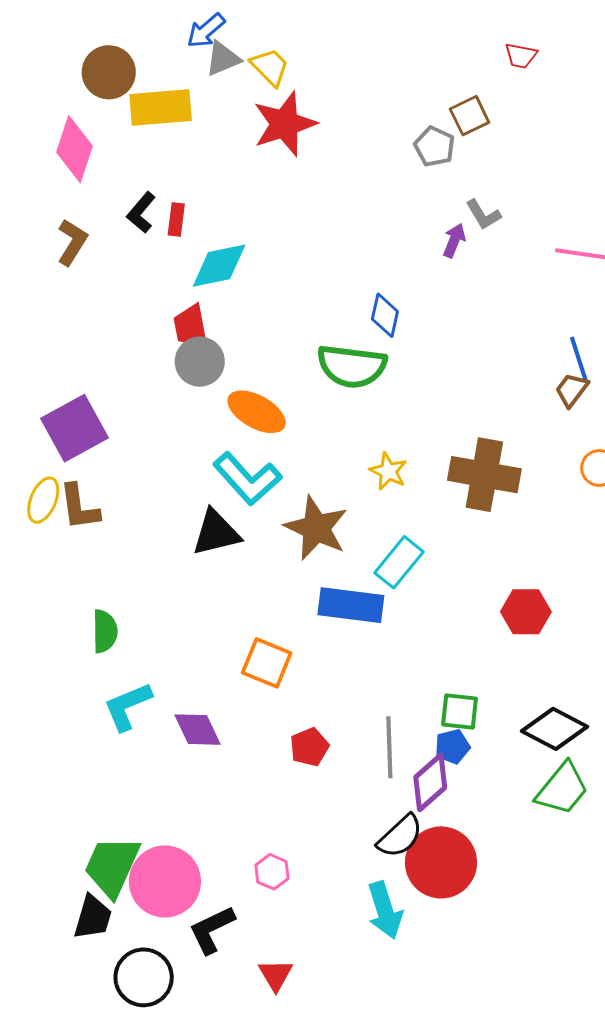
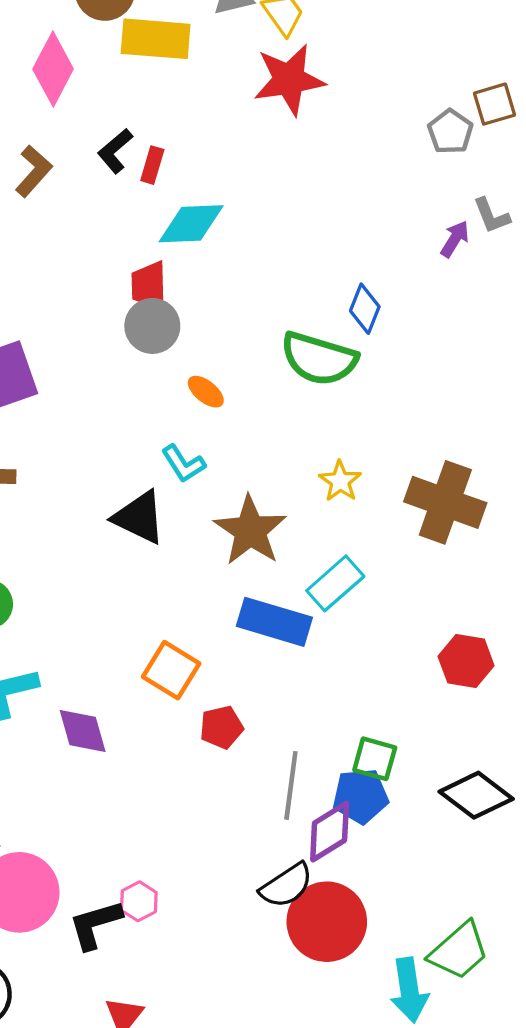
orange ellipse: (257, 412) -> (206, 392), size x0.6
cyan L-shape: (247, 479) -> (183, 464), size x0.6
black triangle: (216, 533) -> (139, 517), turned 30
blue pentagon: (452, 746) -> (360, 796), size x1.4
red pentagon: (309, 747) -> (221, 727), moved
green trapezoid: (562, 789) -> (459, 951), moved
cyan arrow: (385, 910) -> (409, 990), moved
black L-shape: (212, 930) -> (95, 924), moved

